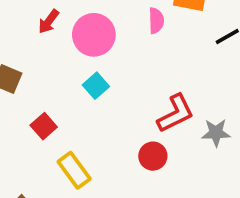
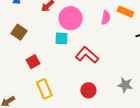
cyan square: (96, 86) -> (61, 38), moved, turned 32
red L-shape: (176, 113) -> (87, 55), moved, turned -125

